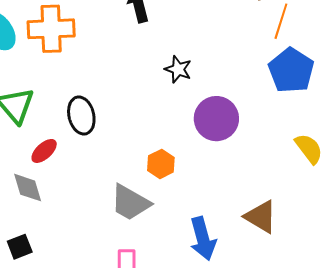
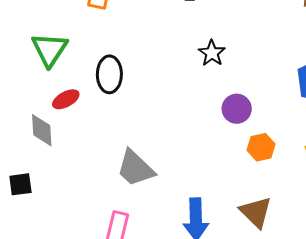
purple circle: (216, 119) -> (237, 109), size x0.7
orange hexagon: (161, 164) -> (261, 147), moved

